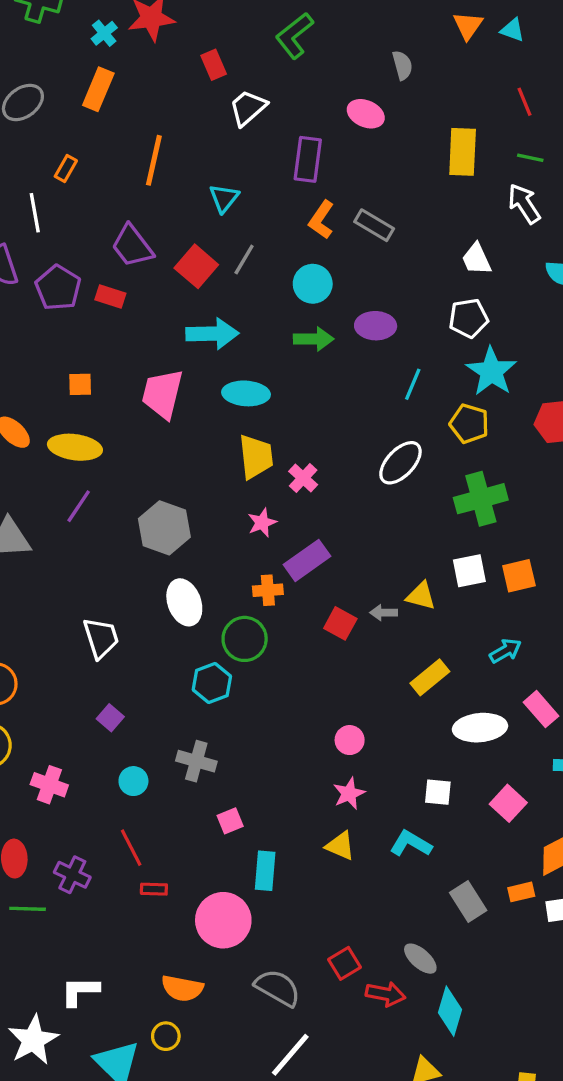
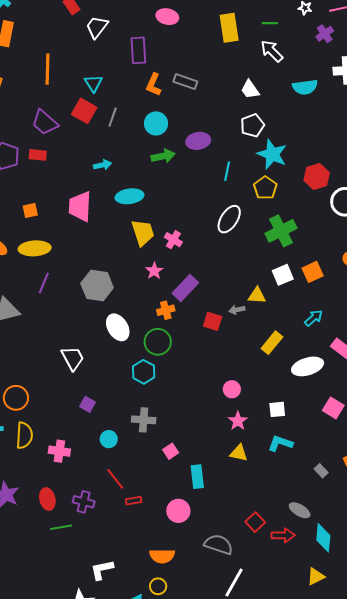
red square: (196, 266) -> (84, 111), moved
cyan arrow: (212, 334) -> (103, 165), size x0.6
yellow pentagon: (469, 424) -> (265, 188), turned 30
white square: (438, 792) -> (277, 409), moved
gray rectangle: (468, 902) -> (321, 471), size x0.6
pink circle: (223, 920) -> (178, 511), size x0.7

